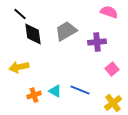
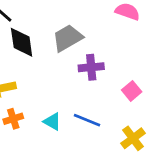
purple cross: (97, 42) -> (91, 67), moved
orange cross: (34, 95) -> (13, 119), moved

